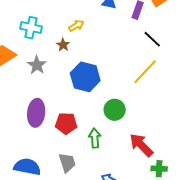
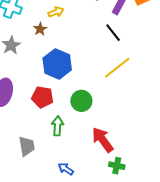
black line: (152, 39) -> (113, 33), moved
red pentagon: (66, 123) -> (42, 97), moved

